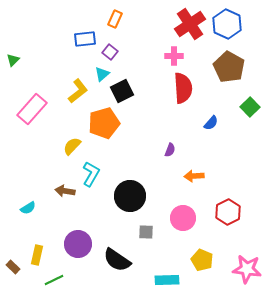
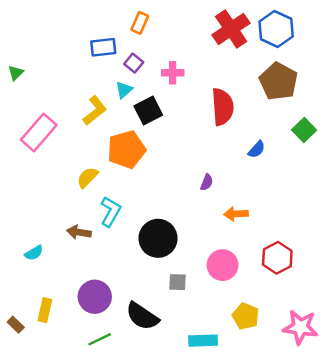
pink cross: (174, 56) -> (173, 73), moved
green line: (54, 280) -> (100, 339), moved

